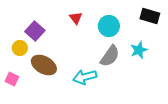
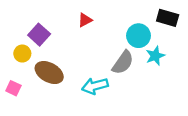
red triangle: (76, 18) -> (85, 20), turned 40
cyan circle: (109, 26) -> (138, 36), moved

